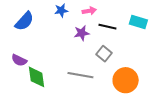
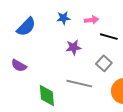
purple star: (82, 33) -> (73, 47), moved
green diamond: (36, 77) -> (47, 96), moved

